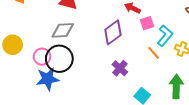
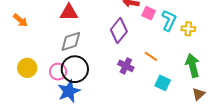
pink square: (147, 23) -> (149, 13), turned -32
orange line: (154, 53) -> (151, 56), moved
purple cross: (120, 68) -> (126, 66), moved

